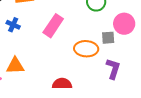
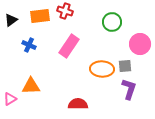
gray square: (108, 38) -> (125, 66), moved

